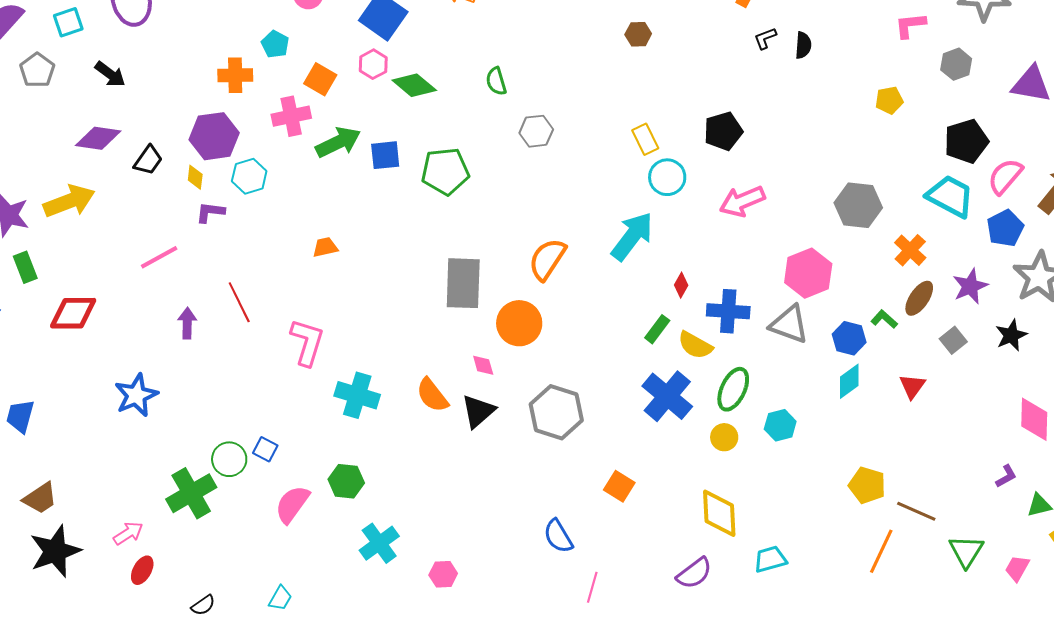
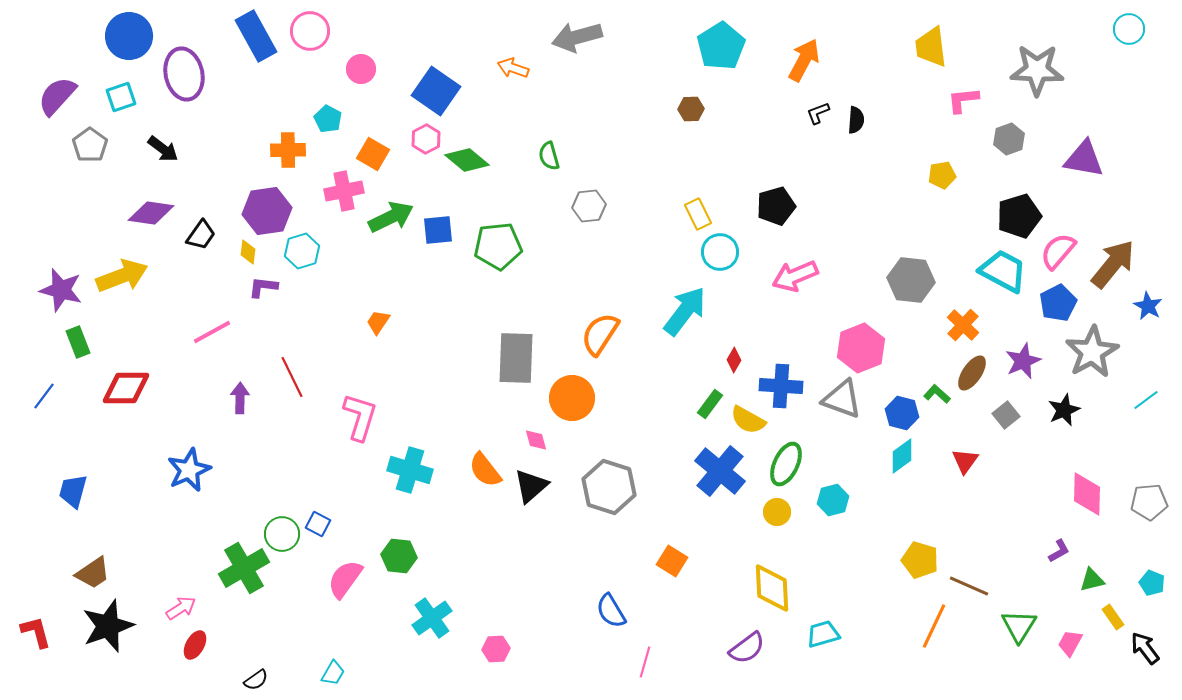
orange trapezoid: (325, 247) -> (378, 322), turned -44

